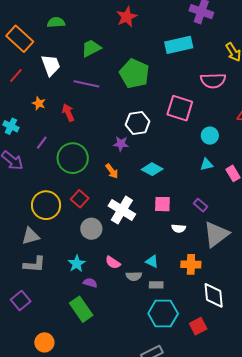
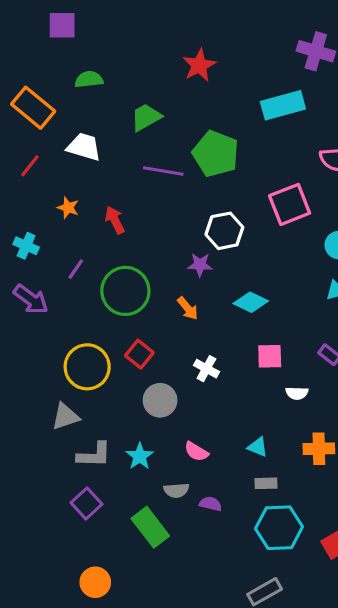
white trapezoid: (51, 65) -> (84, 147), turned -50
purple line: (86, 84) -> (163, 171), moved
pink square: (180, 108) -> (290, 204), turned -36
white cross: (122, 210) -> (206, 369), size x0.6
gray L-shape: (34, 264) -> (94, 455), moved
gray semicircle: (134, 276) -> (176, 490), moved
purple semicircle: (90, 283) -> (211, 504), moved
purple square: (21, 301) -> (86, 503), moved

